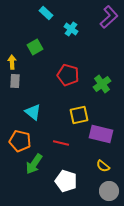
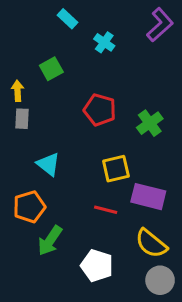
orange pentagon: (20, 141) -> (29, 207), turned -30
red line: (61, 143) -> (106, 210), moved
yellow semicircle: (103, 166) -> (151, 244), size x1.6

